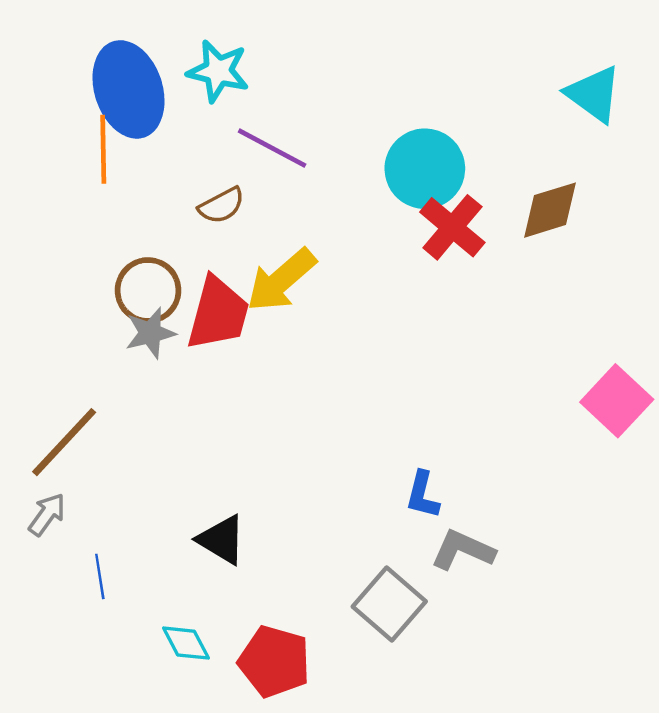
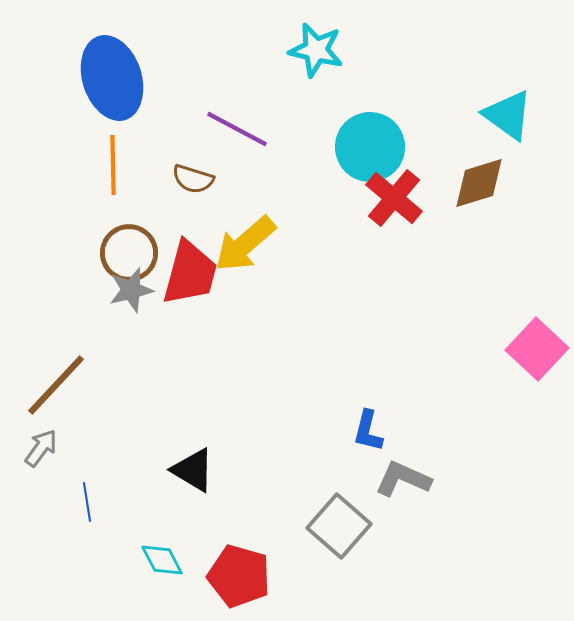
cyan star: (218, 71) -> (316, 50), moved
cyan triangle: (594, 94) -> (508, 115), moved
orange line: (103, 149) -> (113, 165), moved
brown semicircle: (222, 205) -> (193, 179), turned 45

